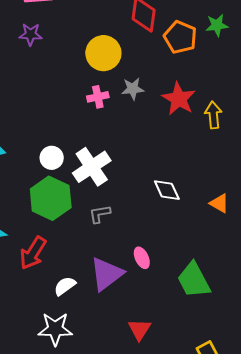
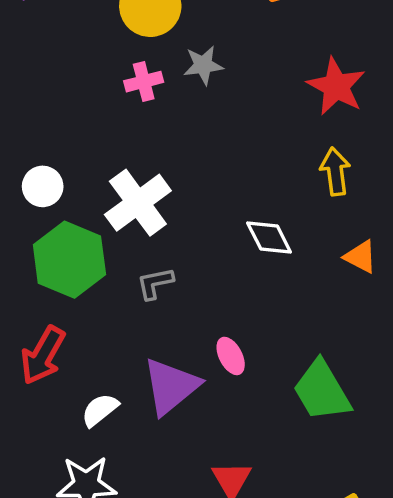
red star: (179, 99) -> (336, 86), moved
yellow arrow: (213, 115) -> (335, 172), moved
white circle: (52, 158) -> (43, 186), moved

